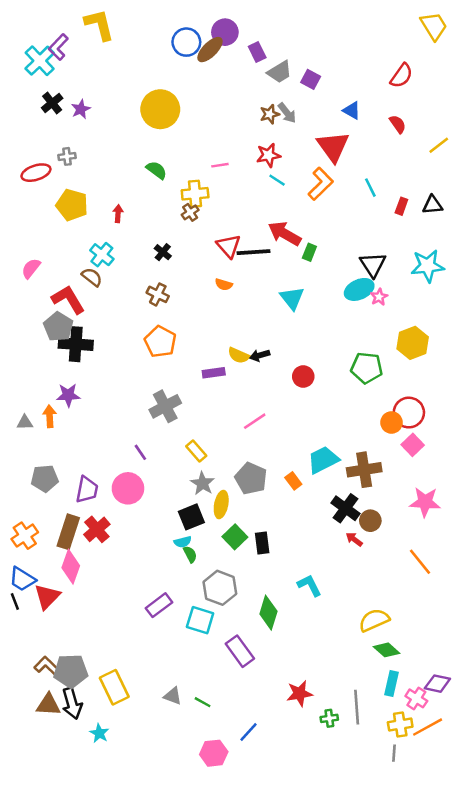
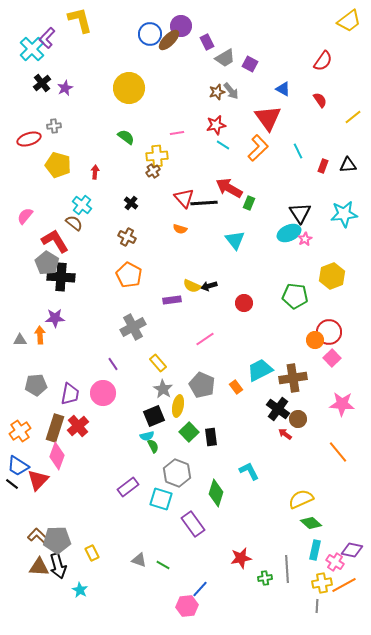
yellow trapezoid: (434, 26) -> (349, 21), turned 85
black line: (15, 601) -> (12, 484), turned -32
yellow rectangle: (114, 687) -> (92, 553), size x0.6
pink hexagon: (214, 753) -> (187, 606), moved

